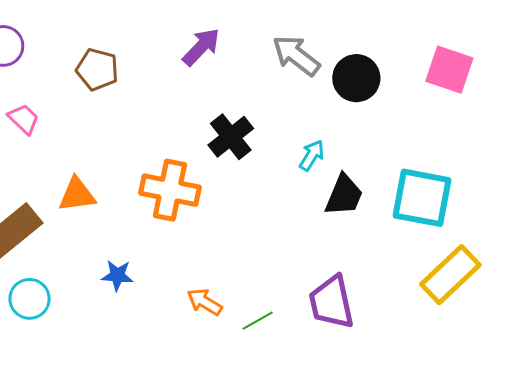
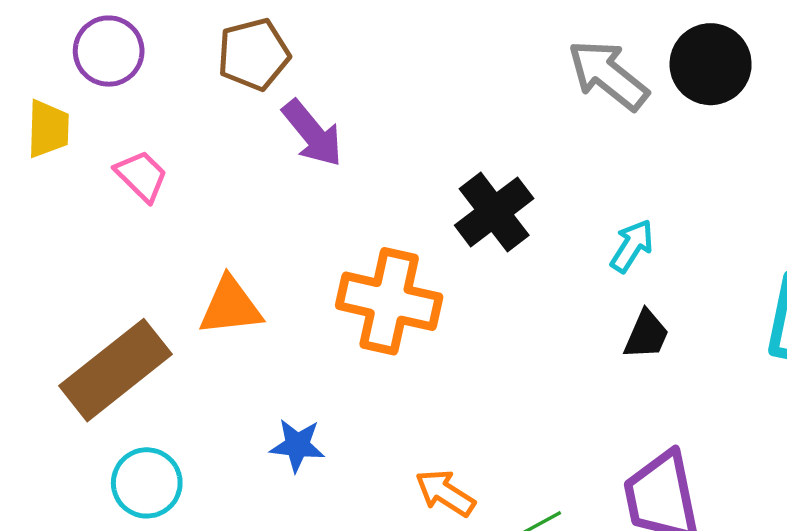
purple arrow: (201, 47) -> (312, 133), moved, turned 96
brown pentagon: (97, 69) -> (254, 54), moved, turned -30
black circle: (356, 78) -> (711, 64), moved
black trapezoid: (344, 195) -> (646, 335), moved, size x0.7

